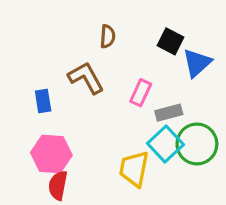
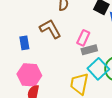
gray rectangle: (169, 113) -> (89, 50), moved

